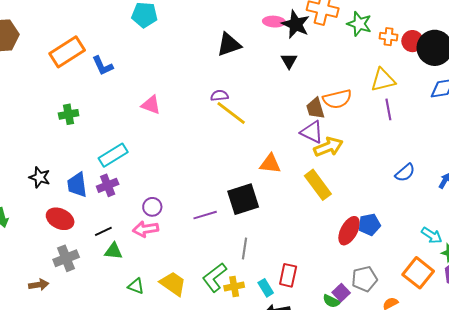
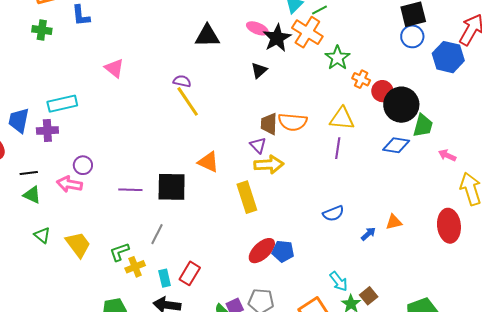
green cross: (69, 114) -> (42, 30), moved
purple triangle: (312, 132) -> (258, 145), size x0.7
green L-shape: (215, 277) -> (119, 252), size x0.7
yellow cross: (234, 286) -> (135, 267), turned -30

